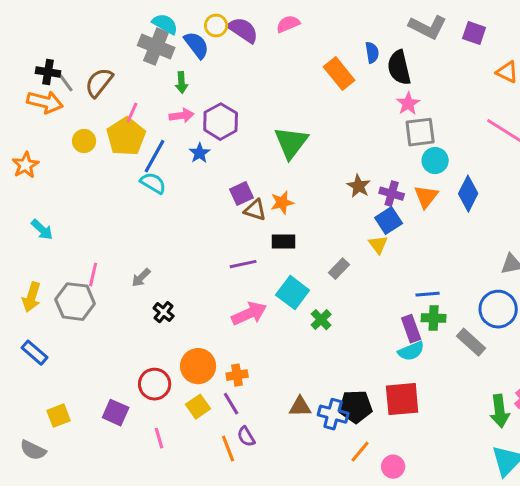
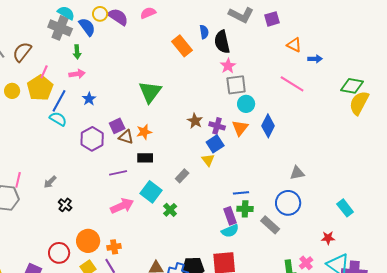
purple square: (474, 33) -> (272, 19), turned -35
purple hexagon: (221, 122) -> (92, 139), moved

